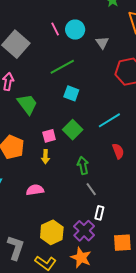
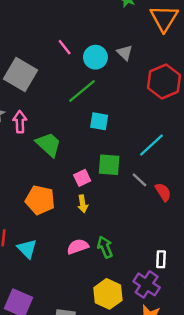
cyan circle: (75, 30) -> (95, 57), moved
green square: (73, 130) -> (109, 165), turned -30
red semicircle: (118, 151) -> (163, 192), moved
green arrow: (83, 165) -> (105, 247), moved
gray line: (91, 189) -> (139, 180), moved

